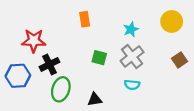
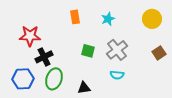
cyan star: (131, 29) -> (108, 19), moved
blue hexagon: (18, 76) -> (23, 79), moved

